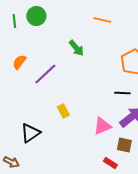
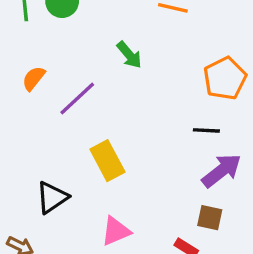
yellow rectangle: (63, 111) -> (107, 161), size x1.6
pink triangle: (102, 126) -> (116, 231), moved

